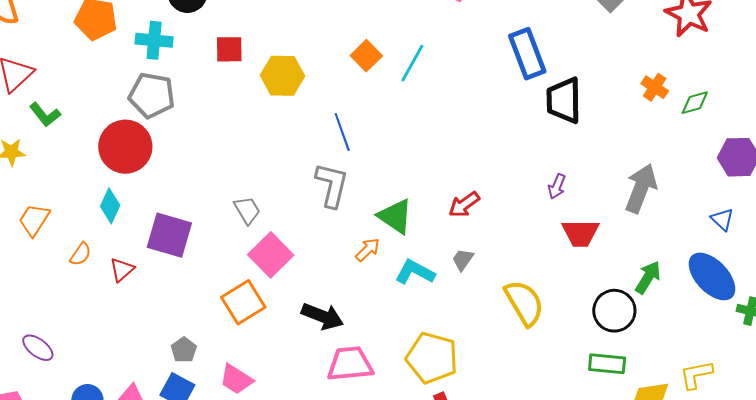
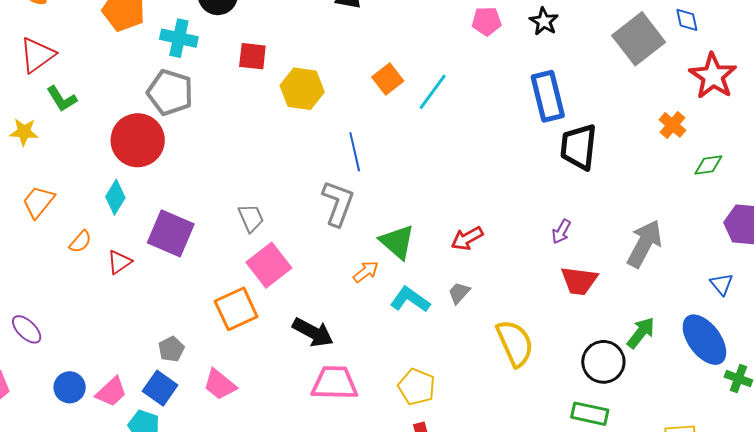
orange cross: (655, 87) -> (672, 125), moved
yellow pentagon: (432, 358) -> (417, 387), size x0.7

